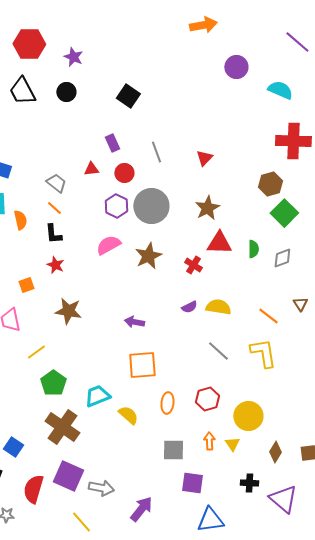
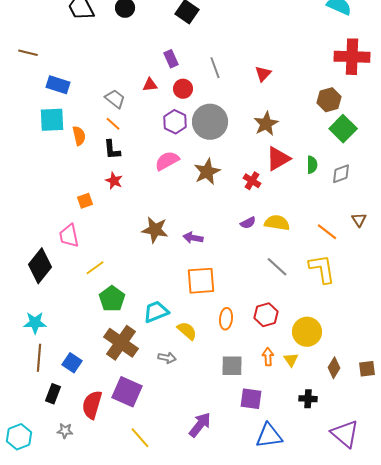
red triangle: (219, 243) -> (278, 159), turned -32
brown star: (68, 311) -> (155, 230), moved
gray arrow: (101, 488) -> (167, 358), moved, size x0.7
purple triangle: (283, 499) -> (345, 434), moved

